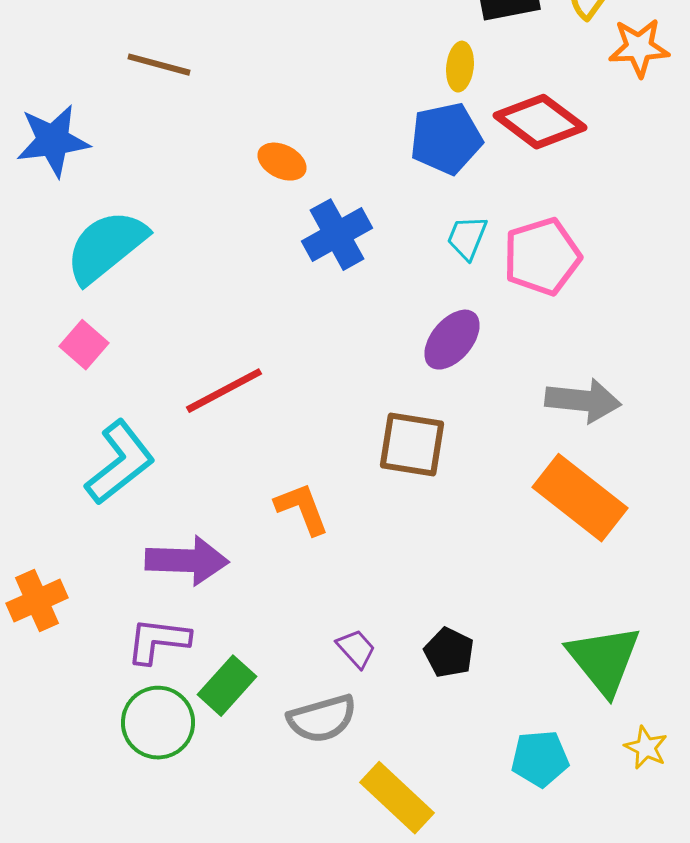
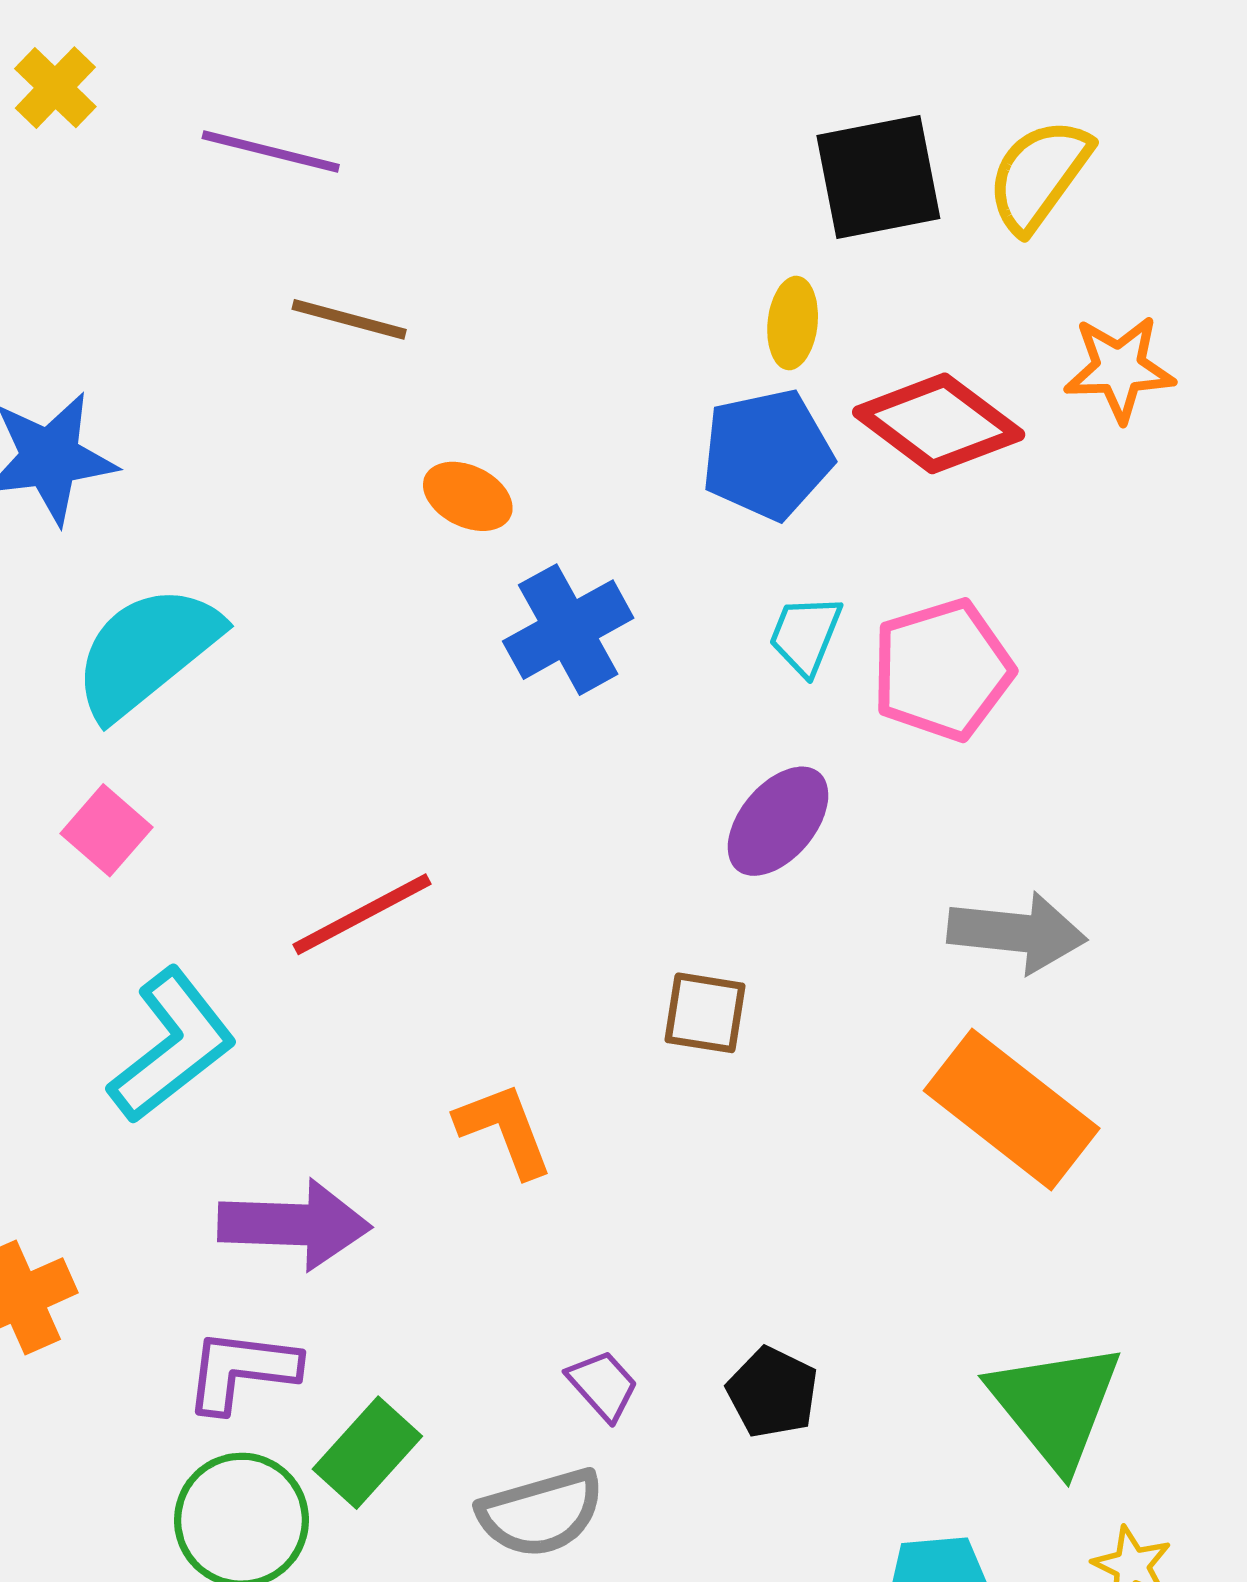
orange star: (639, 48) -> (1119, 369), moved
brown line: (159, 65) -> (349, 319), moved
brown square: (412, 445) -> (705, 1013), size x0.7

